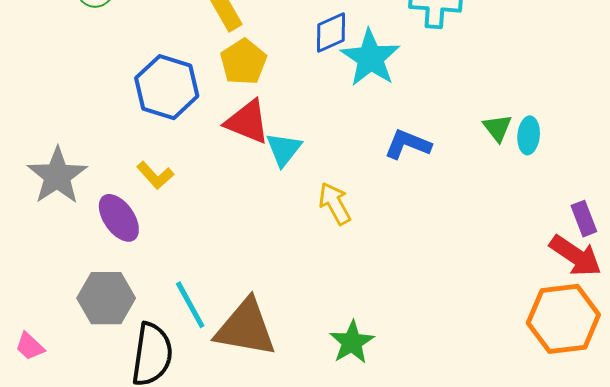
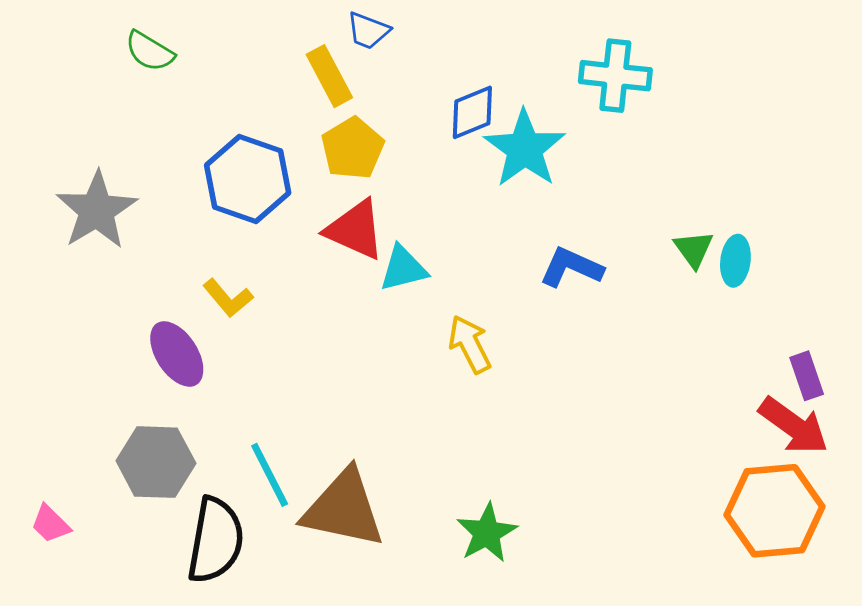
cyan triangle: (284, 149) -> (403, 268), turned 36
gray star: (57, 176) -> (97, 210), moved

